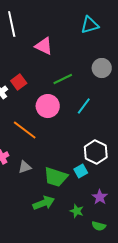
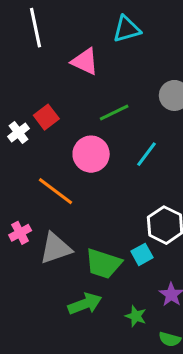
cyan triangle: (90, 25) -> (127, 29), moved
gray triangle: (25, 167) -> (56, 248), size x1.6

